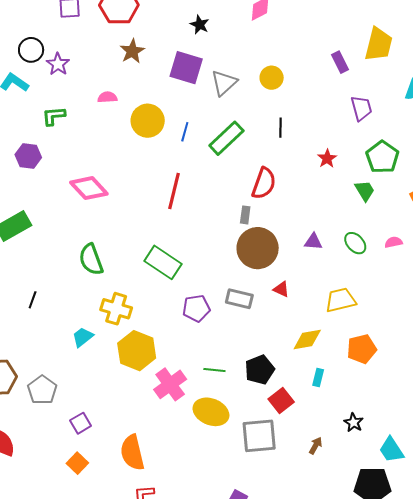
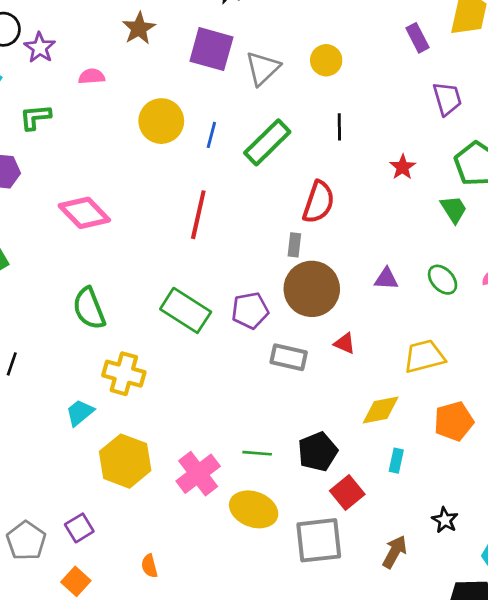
pink semicircle: (107, 97) -> (92, 76), moved
purple pentagon: (196, 308) -> (250, 310), moved
yellow hexagon: (137, 351) -> (125, 461), moved
gray pentagon: (42, 390) -> (26, 541), moved
brown arrow: (316, 446) -> (395, 552), size x1.4
orange semicircle: (132, 453) -> (149, 566), size x0.5

